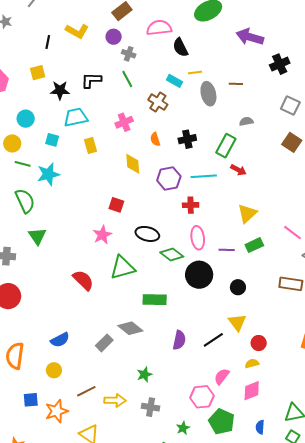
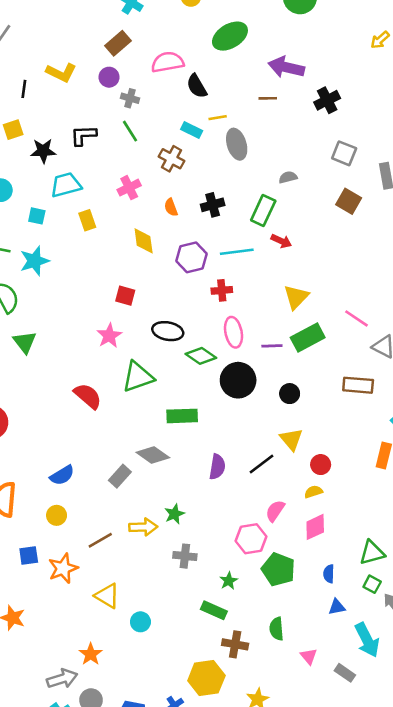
brown line: (236, 84) -> (268, 98), moved
green rectangle: (254, 245) -> (308, 338), size x1.4
yellow arrow: (115, 400) -> (143, 527), moved

